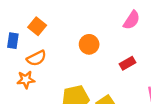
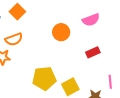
pink semicircle: (132, 20) -> (91, 20), moved, turned 30

